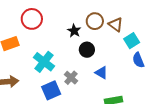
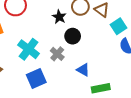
blue triangle: (101, 73) -> (83, 70), moved
gray cross: (71, 78) -> (57, 54), moved

